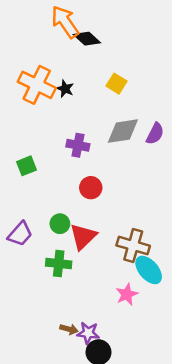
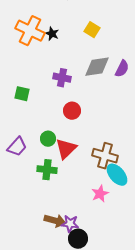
green square: (26, 166) -> (22, 94), turned 35
brown arrow: (69, 329) -> (55, 221), size x1.5

